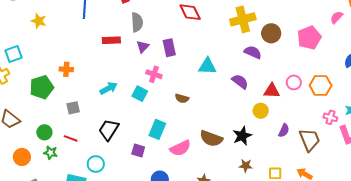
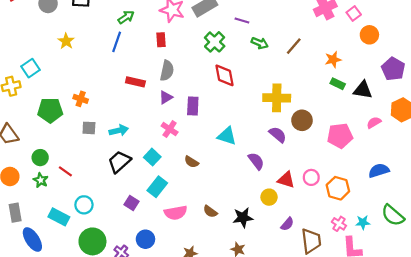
cyan square: (13, 54) -> (31, 68), turned -30
cyan square: (140, 94) -> (152, 157), moved
gray square: (73, 108) -> (89, 128), moved
black trapezoid: (109, 130) -> (119, 162), moved
brown semicircle: (211, 138) -> (210, 212), size x0.6

